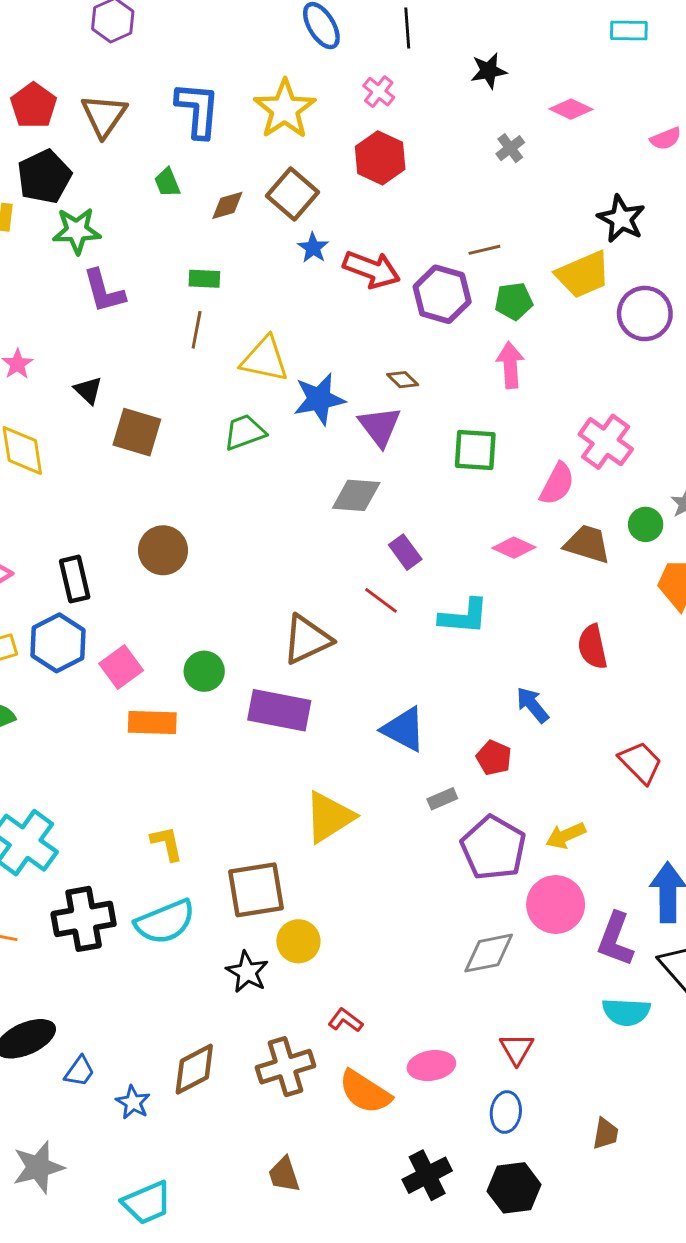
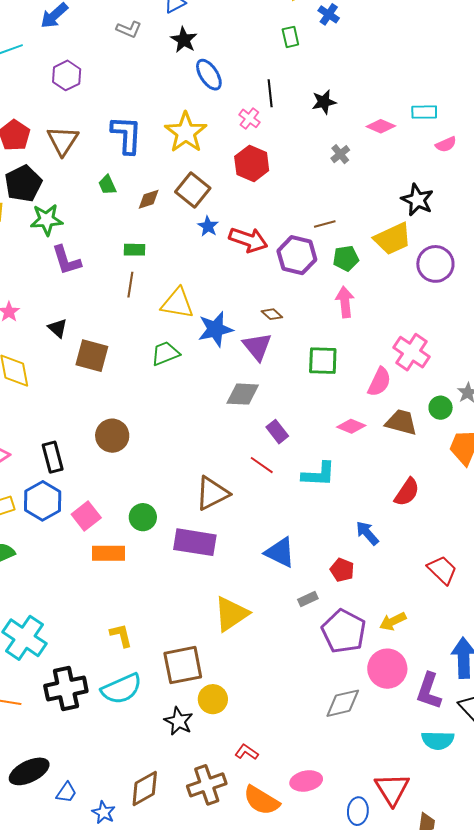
black line: (407, 28) -> (270, 93), moved
cyan rectangle: (629, 31) -> (424, 112), moved
red semicircle: (592, 647) -> (407, 492), turned -132
red triangle: (517, 1049) -> (392, 789), moved, size x1.5

